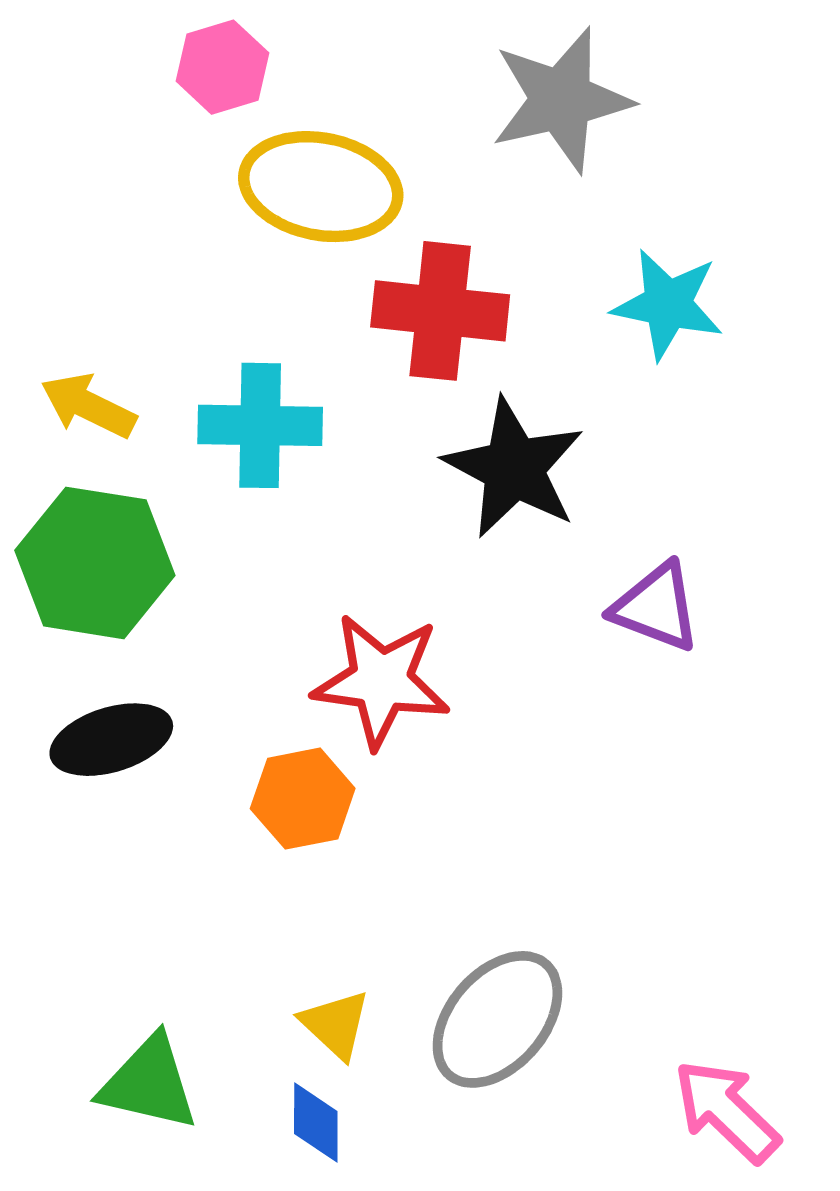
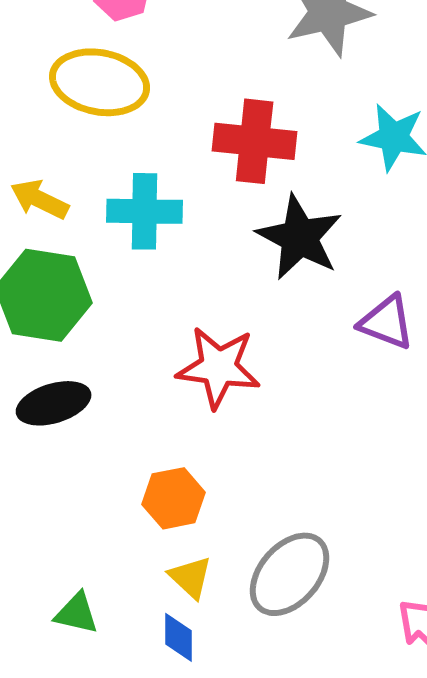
yellow ellipse: (321, 187) -> (100, 82), moved
orange hexagon: (303, 799) -> (174, 498), moved
green triangle: (149, 1083) -> (77, 613), size x0.7

